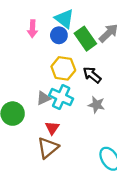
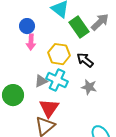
pink arrow: (32, 29) -> (31, 42), moved
blue circle: (59, 35) -> (27, 26), moved
red triangle: (52, 128) -> (49, 108), size x1.5

